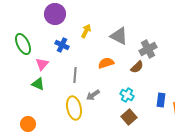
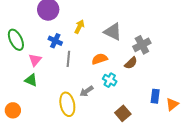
gray line: (75, 75) -> (68, 59), moved
cyan cross: (127, 95) -> (110, 80), moved
orange circle: (28, 124) -> (13, 110), moved

